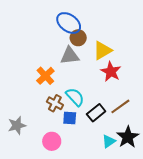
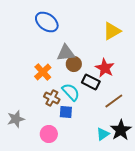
blue ellipse: (69, 23) -> (47, 22), moved
brown circle: (78, 38) -> (74, 64), moved
yellow triangle: (102, 50) -> (112, 31), moved
black rectangle: (96, 113) -> (91, 82), moved, turned 66

